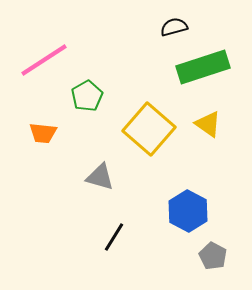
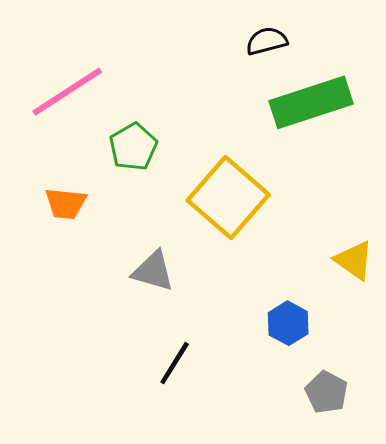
yellow triangle: (208, 124) -> (354, 260), moved
blue hexagon: (188, 211) -> (288, 323), size x0.7

